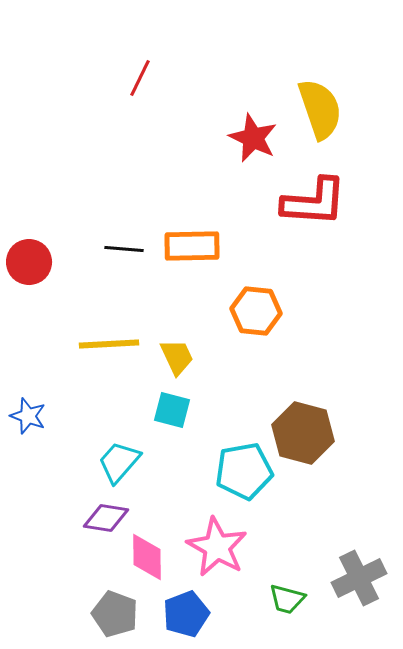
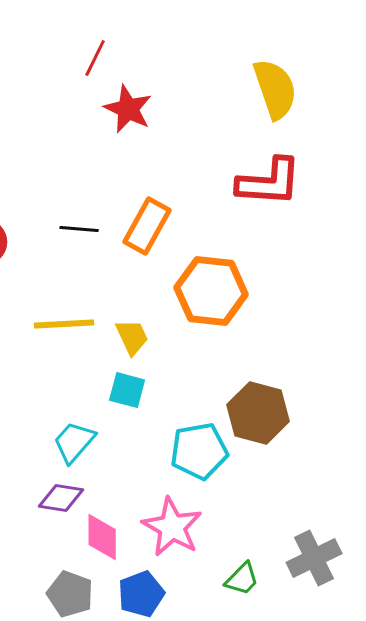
red star: (253, 138) -> (128, 109), moved
orange rectangle: (192, 246) -> (147, 226), turned -60
orange hexagon: (256, 311) -> (211, 291), size x1.4
green trapezoid: (287, 599) -> (242, 579), turned -60

